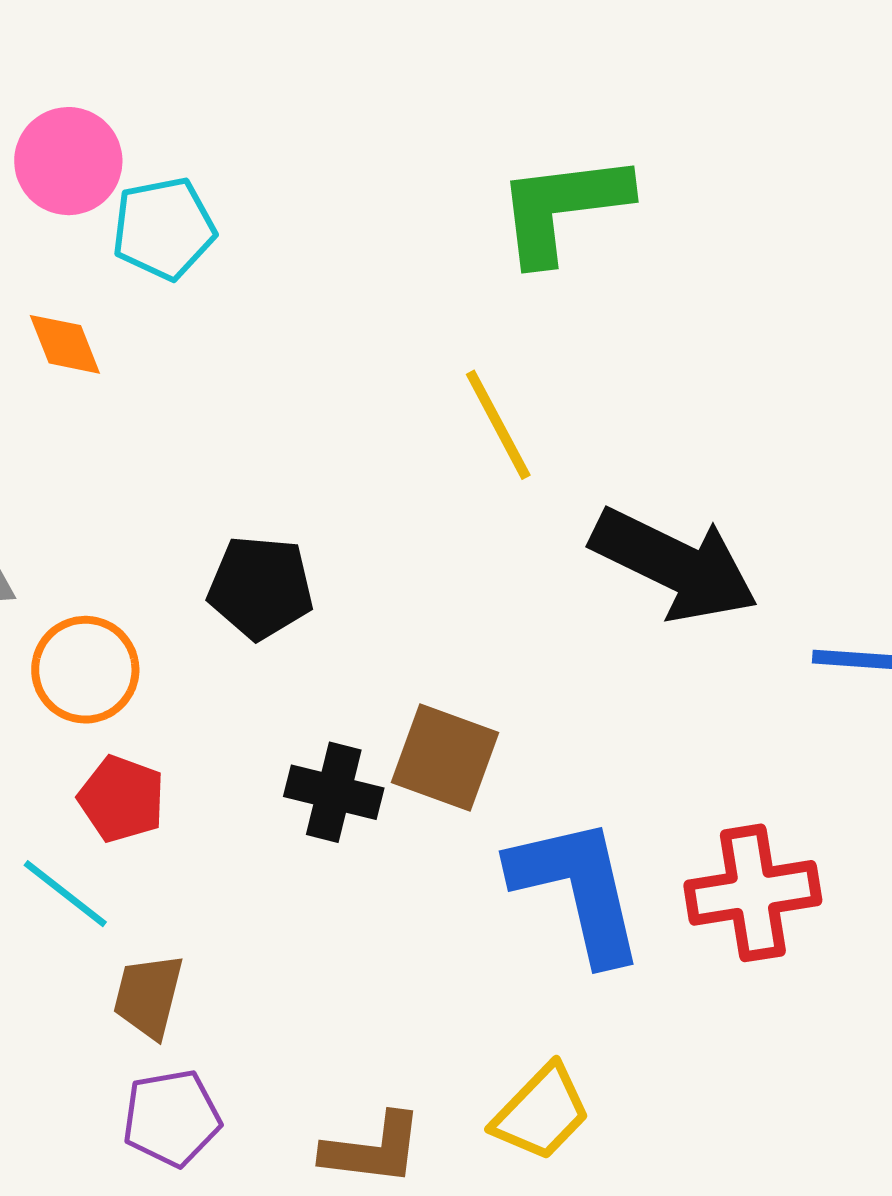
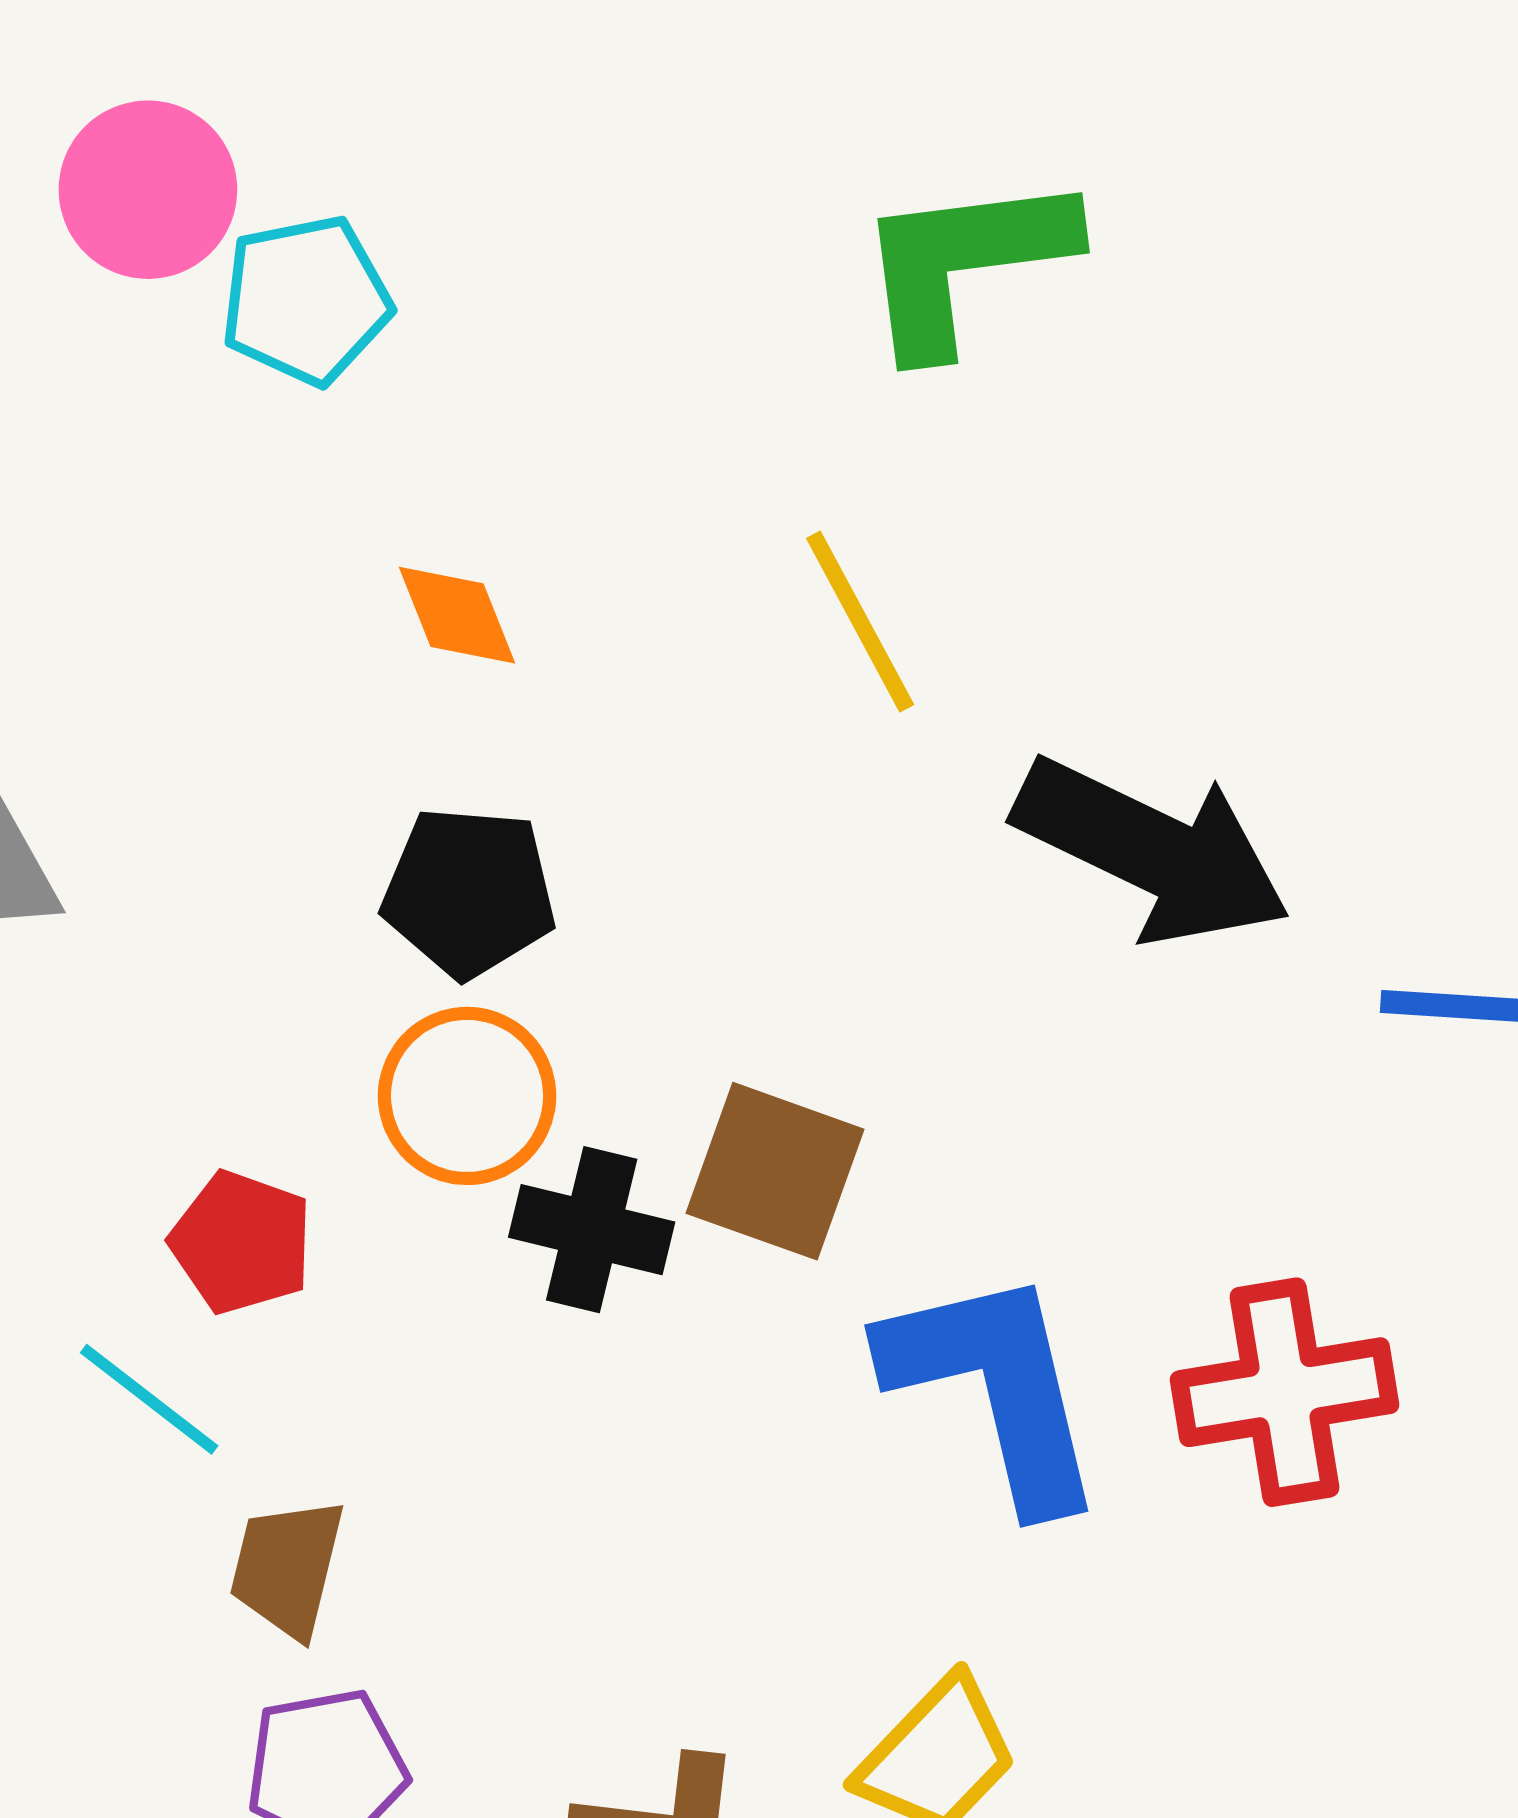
orange diamond: (65, 344) -> (457, 615), moved
orange circle: (85, 670) -> (467, 1096), moved

